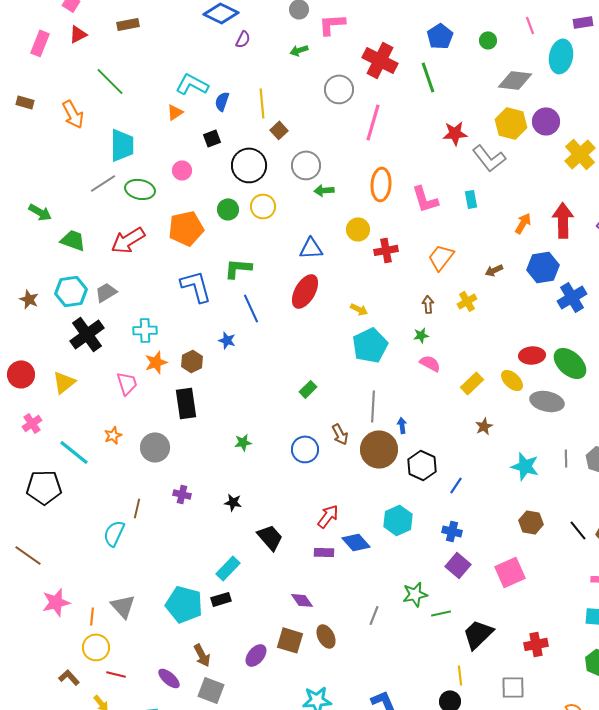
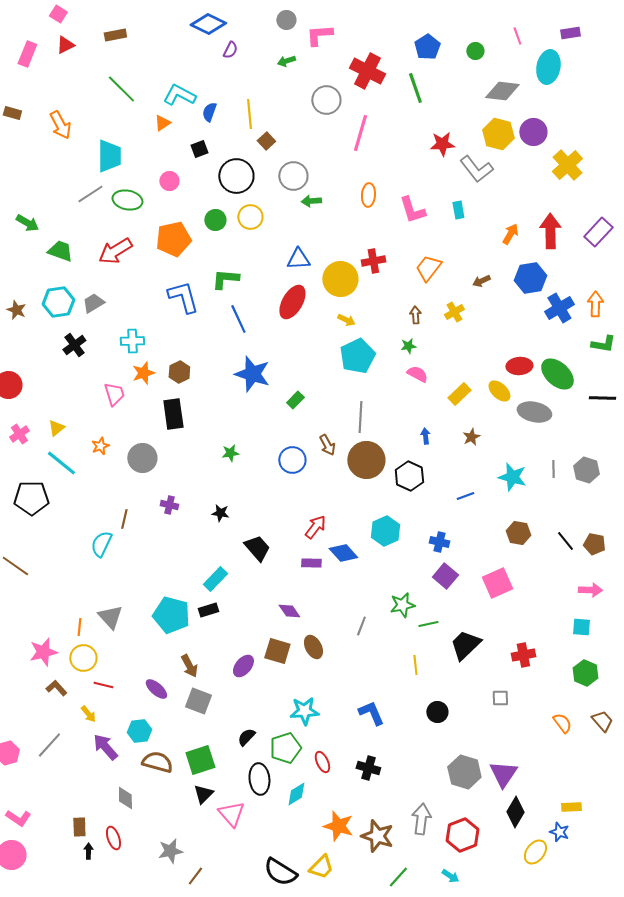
green line: (110, 81) -> (121, 89), moved
orange ellipse: (381, 184) -> (368, 195), size x0.7
yellow circle: (358, 229) -> (340, 279), moved, size x1.5
black cross: (87, 334) -> (74, 345), size x0.7
blue star: (227, 340) -> (252, 374), moved, size x2.0
yellow triangle: (64, 382) -> (56, 428), moved, size x0.7
blue arrow: (402, 425) -> (425, 436), moved
blue line: (456, 485) -> (465, 496), moved, turned 36
pink star: (56, 602) -> (43, 652), moved
yellow line: (460, 675) -> (415, 665), moved
gray square: (513, 687) -> (500, 698), size x0.7

